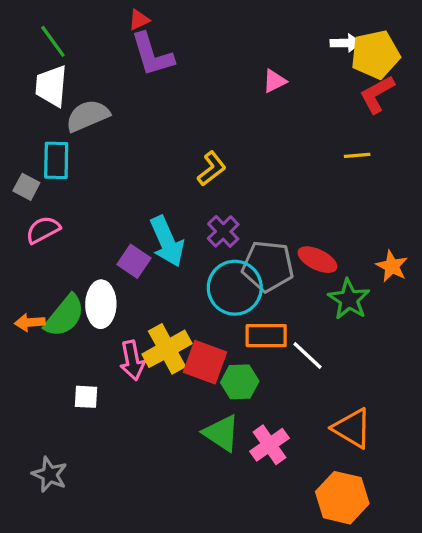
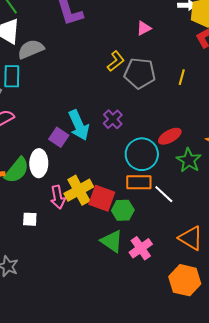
yellow line: (357, 155) -> (182, 77), moved, turned -70
yellow L-shape: (212, 169) -> (116, 61), moved
red ellipse: (317, 260) -> (170, 136), turned -55
gray pentagon: (268, 266) -> (140, 73), moved
cyan circle: (235, 288) -> (142, 154), moved

